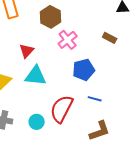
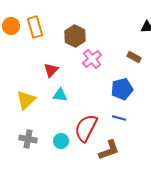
blue pentagon: (84, 70) -> (122, 89), moved
cyan triangle: (36, 76) -> (60, 95), size x0.7
brown L-shape: (100, 131) -> (109, 150), moved

